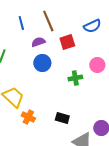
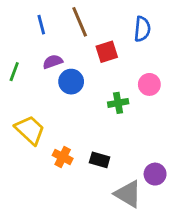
blue semicircle: (92, 26) -> (142, 29), turned -60
purple semicircle: (38, 42) -> (53, 62), moved
orange cross: (28, 117) -> (63, 157), moved

